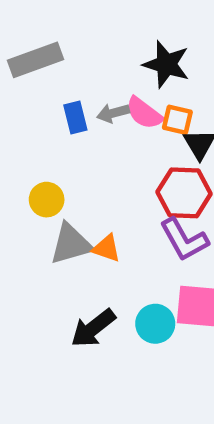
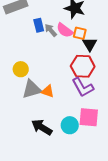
gray arrow: (113, 113) -> (51, 30), turned 64
blue rectangle: (75, 118) -> (39, 25), moved
black arrow: (93, 328) -> (42, 127), turned 70

